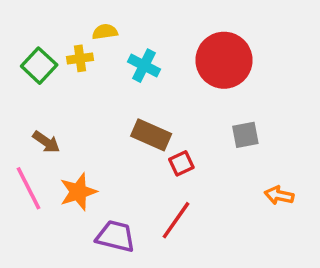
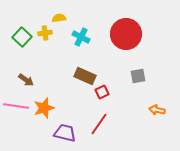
pink line: (28, 188) -> (16, 106), turned -55

